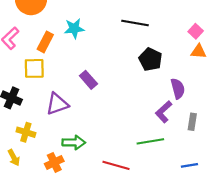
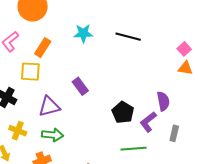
cyan star: (74, 28) -> (83, 33), moved
black pentagon: (150, 59) -> (123, 112), moved
green arrow: (74, 142) -> (53, 135), moved

